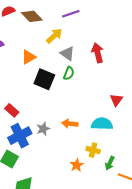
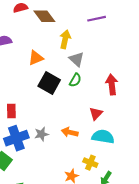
purple line: (71, 14) -> (97, 19), moved
yellow arrow: (54, 36) -> (65, 39), turned -42
red arrow: (98, 53) -> (112, 85), moved
red triangle: (116, 100) -> (96, 114), moved
red rectangle: (12, 110) -> (11, 111), turned 40

